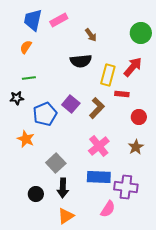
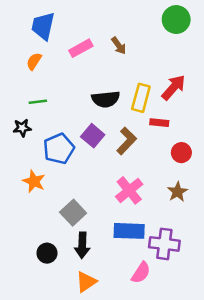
pink rectangle: (59, 20) -> (81, 48), moved
green circle: (141, 33) -> (176, 20), moved
black semicircle: (81, 61) -> (106, 99), moved

